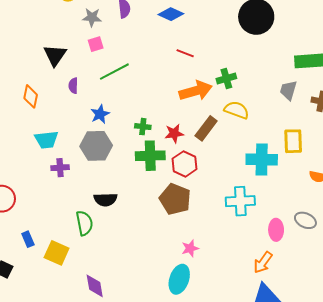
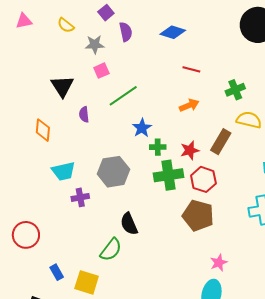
orange arrow: (196, 91) -> (189, 105), moved, size x0.6
blue star: (100, 114) -> (142, 128), moved
black semicircle: (105, 199) -> (129, 224), turned 75
green semicircle: (84, 223) -> (111, 250), turned 55

